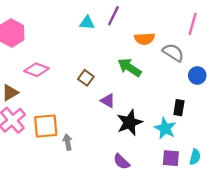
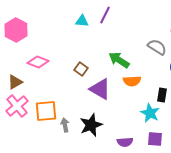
orange semicircle: (144, 39) -> (132, 81), moved
purple triangle: (108, 101) -> (100, 89), size x1.6
black star: (130, 123) -> (91, 125), moved
purple semicircle: (121, 162) -> (125, 142), moved, turned -49

